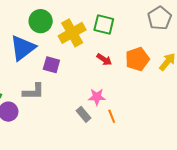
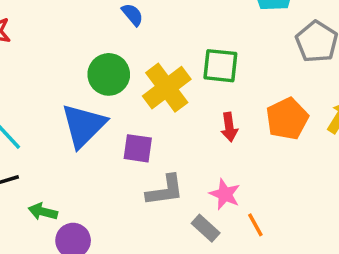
red arrow: (104, 60) -> (229, 127), turned 56
gray L-shape: (34, 91) -> (165, 190), moved
pink star: (97, 97) -> (225, 194), turned 30

